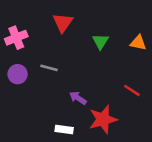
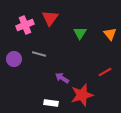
pink cross: (16, 38) -> (25, 25), moved
orange triangle: (138, 43) -> (110, 34), turned 40
red line: (132, 90) -> (105, 72), turned -64

